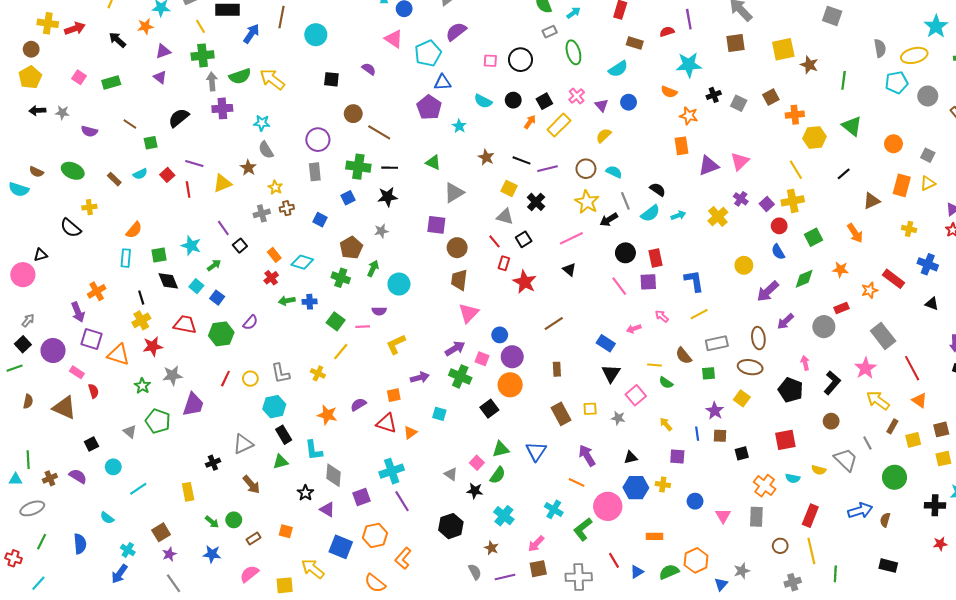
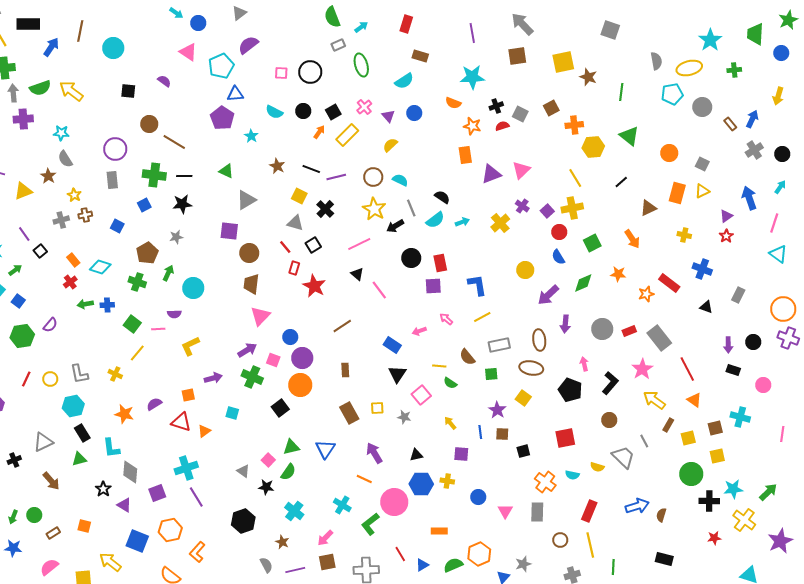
red semicircle: (667, 32) -> (502, 126), moved
pink line: (619, 286) -> (379, 290), moved
red rectangle: (842, 308) -> (629, 331), moved
purple arrow: (785, 321) -> (565, 324), turned -42
green circle: (894, 477) -> (691, 474), moved
green arrow: (212, 522) -> (13, 517), turned 72

